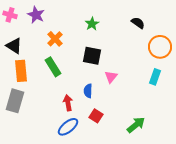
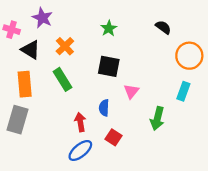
pink cross: (10, 15) -> (12, 30), moved
black triangle: (14, 46) -> (31, 50), moved
green arrow: (136, 125) -> (157, 118), moved, turned 144

